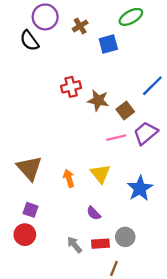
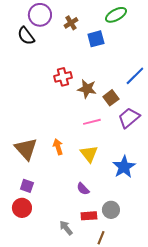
pink line: (116, 138) -> (92, 122), moved
orange arrow: (69, 178) -> (58, 147), moved
gray arrow: (74, 245) -> (66, 228), moved

